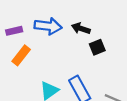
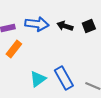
black square: (97, 47) -> (89, 26), moved

